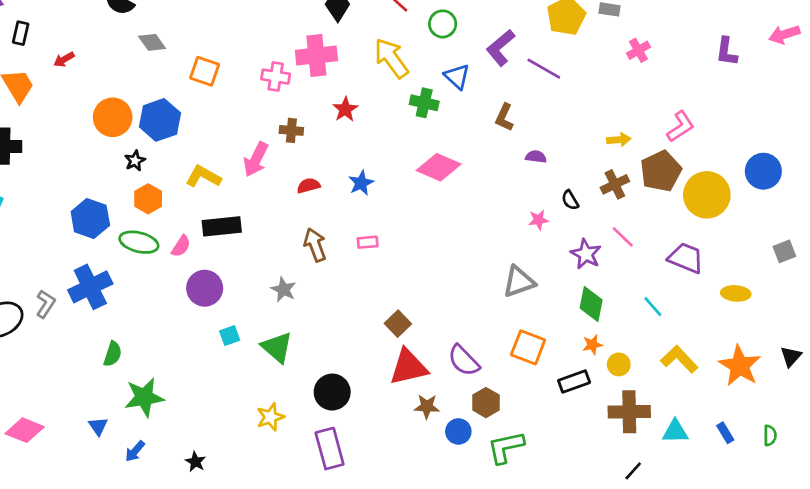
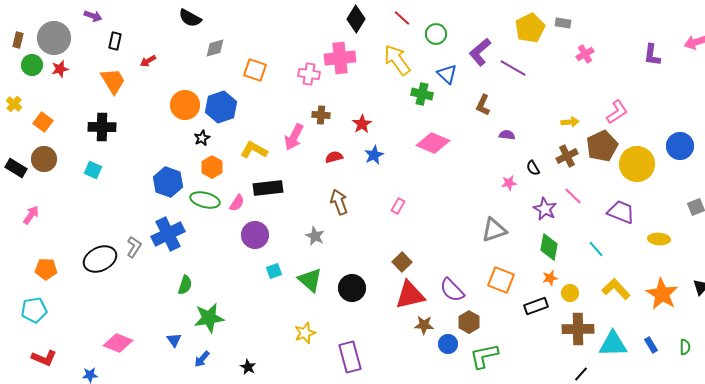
gray diamond: (152, 42) -> (215, 48), turned -70
red star: (345, 109) -> (362, 124), moved
pink rectangle: (368, 242) -> (398, 206), moved, turned -56
black circle: (332, 392) -> (352, 288), moved
cyan triangle: (675, 431) -> (613, 344), size x1.4

